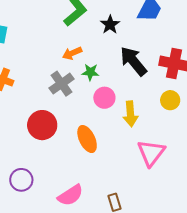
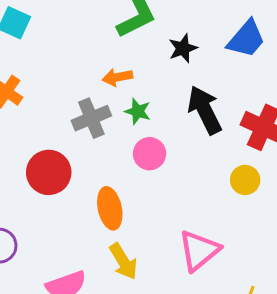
yellow arrow: (130, 114) -> (123, 261), moved, turned -40

